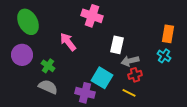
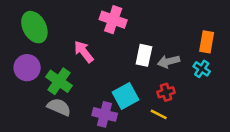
gray arrow: (130, 61) -> (169, 62), moved
green cross: (48, 66) -> (59, 81), size x1.5
cyan square: (102, 78) -> (125, 96), turned 30

